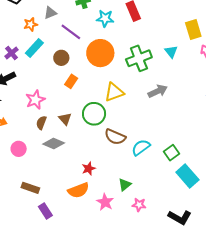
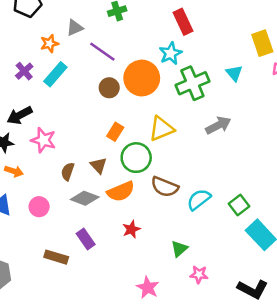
cyan star: (105, 18) -> (171, 53), moved, turned -30
purple cross: (11, 53) -> (24, 71), moved
brown circle: (61, 58) -> (109, 88), moved
orange rectangle: (71, 81) -> (115, 132), moved
pink star: (35, 100) -> (43, 140), moved, turned -30
orange semicircle: (78, 190) -> (121, 191), moved
pink star: (105, 202) -> (148, 288), moved
purple rectangle: (45, 211) -> (86, 239), moved

